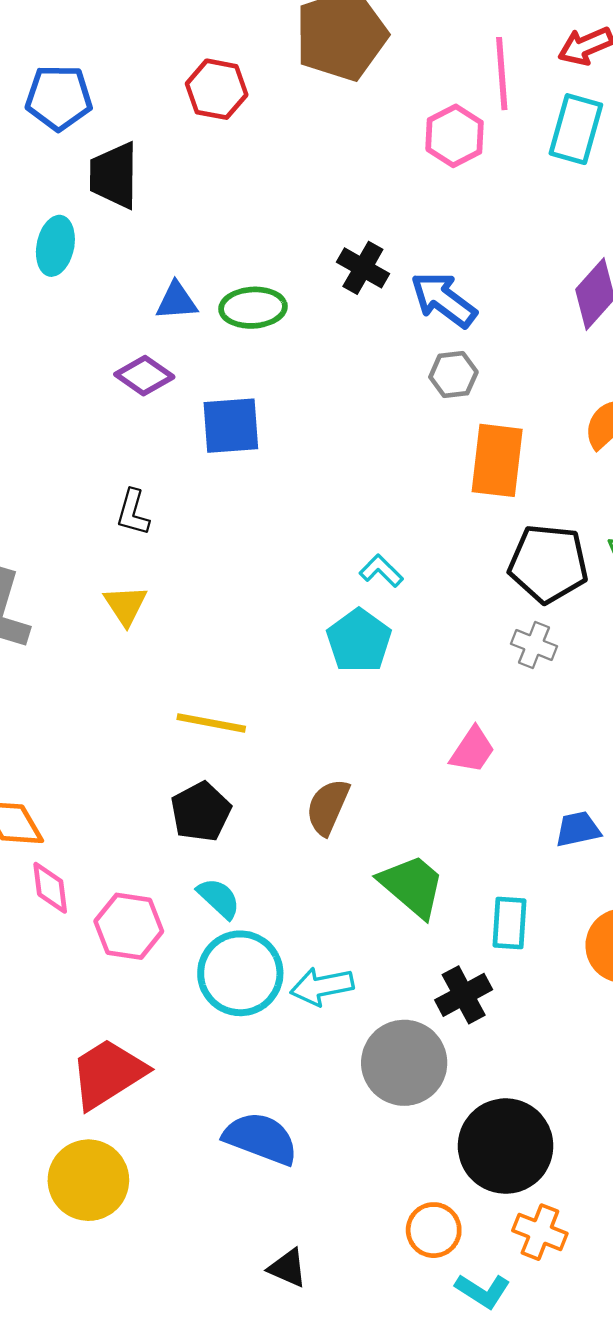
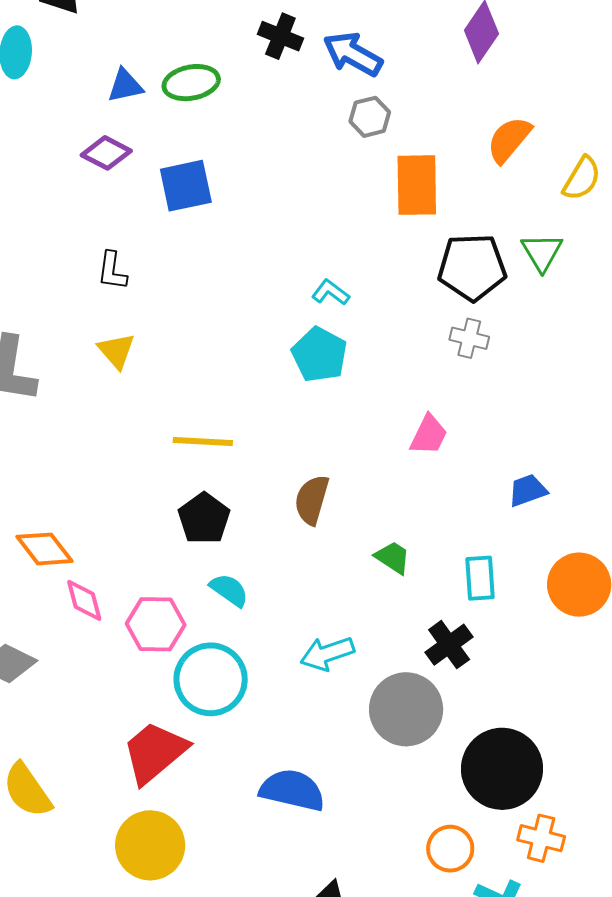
green trapezoid: (412, 886) -> (393, 557), size x0.6
cyan circle: (240, 973) -> (211, 679), moved

